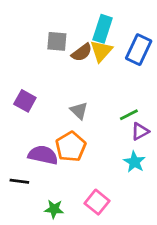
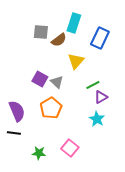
yellow triangle: (101, 51) -> (76, 61), moved
purple square: (25, 101) -> (40, 79), moved
purple semicircle: (43, 155) -> (17, 111), moved, turned 55

